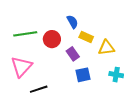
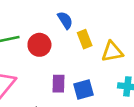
yellow rectangle: (86, 37) -> (85, 39), turned 48
purple rectangle: (73, 54) -> (59, 84), moved, turned 40

